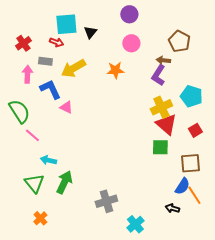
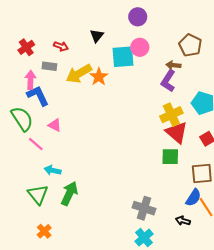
cyan square: (66, 24) -> (123, 57), moved
orange star: (115, 70) -> (99, 77), moved, turned -30
blue L-shape: (50, 89) -> (38, 96), moved
pink triangle: (66, 107) -> (55, 125), moved
gray cross: (106, 201) -> (144, 208), moved, turned 35

